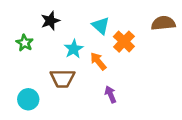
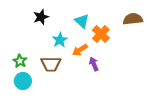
green star: (25, 43) -> (20, 61), moved
orange arrow: (98, 61) -> (80, 50), turned -84
purple arrow: (110, 94) -> (94, 64), moved

